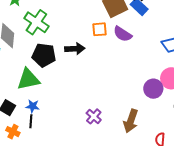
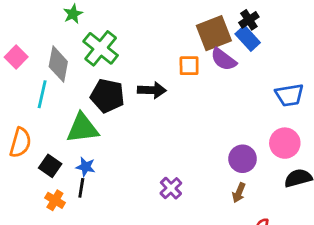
purple semicircle: (123, 34) -> (224, 59), moved
purple circle: (153, 89) -> (243, 159), moved
brown arrow: (131, 121) -> (239, 193), moved, size x0.6

